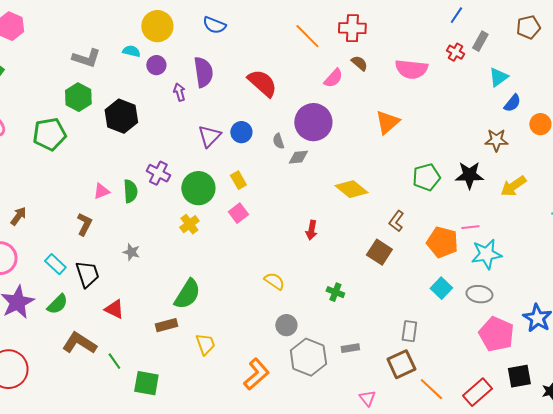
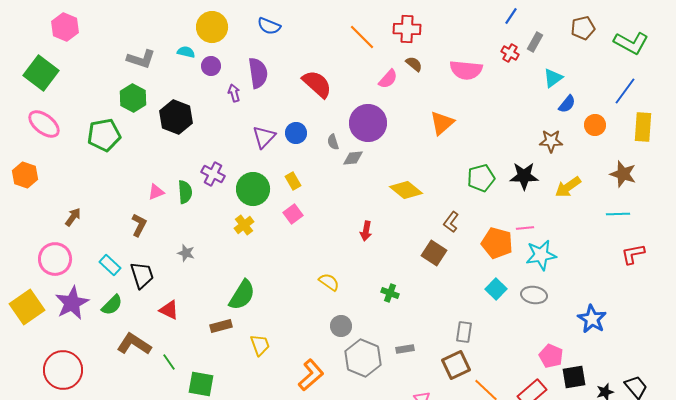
pink pentagon: (496, 334) -> (551, 356), moved, size x0.7

